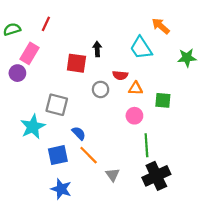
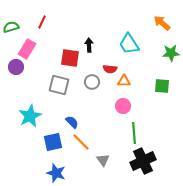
orange arrow: (161, 26) -> (162, 23), moved
green square: (163, 100) -> (162, 86), moved
gray square: (57, 105) -> (59, 85), moved

